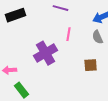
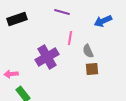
gray semicircle: (98, 37) -> (88, 51), moved

